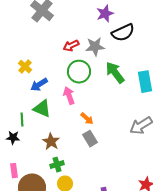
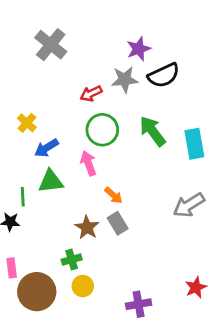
gray star: (95, 47) -> (125, 80), moved
green triangle: (42, 109) -> (51, 181), turned -30
brown star: (51, 142) -> (87, 227), moved

